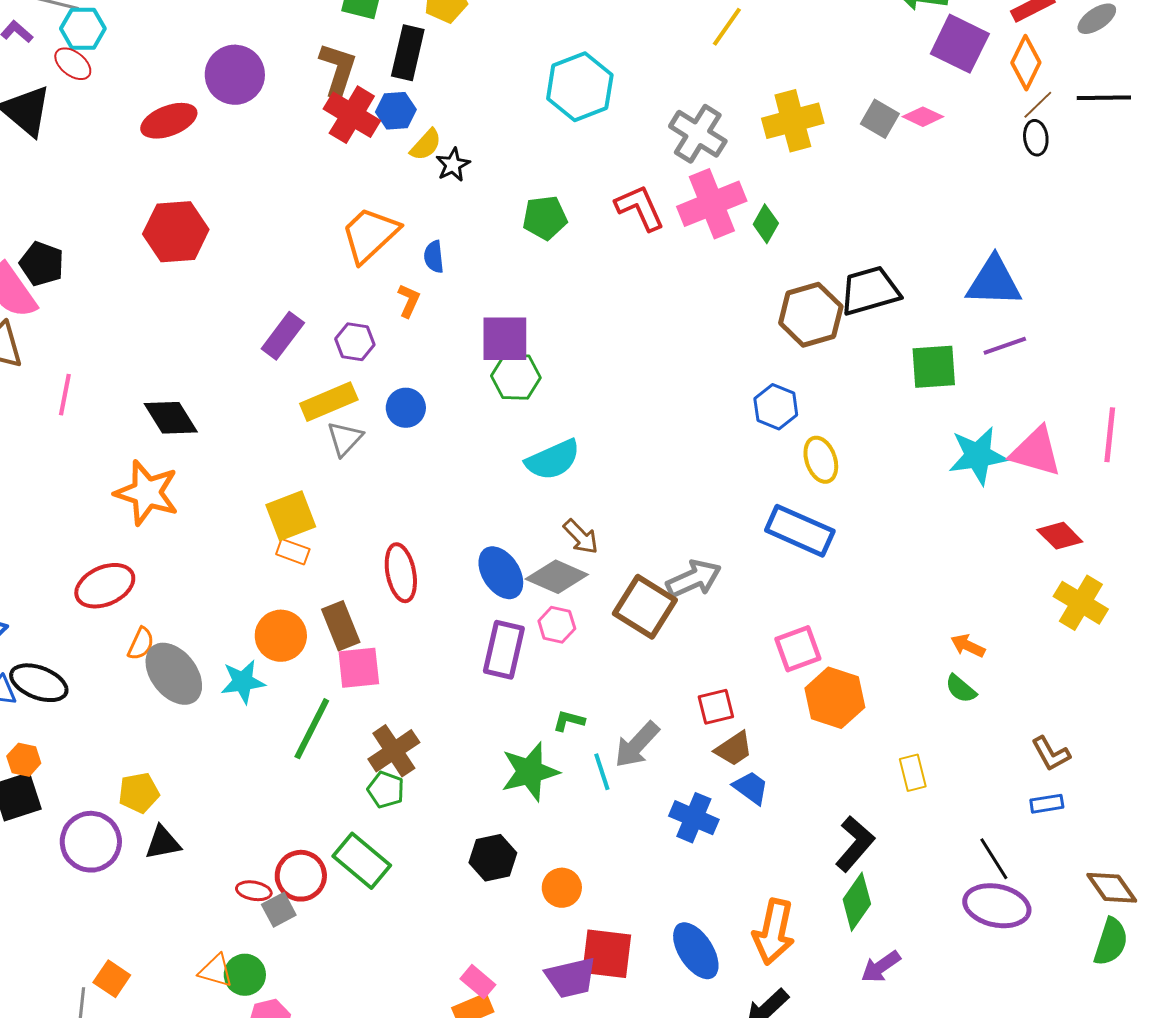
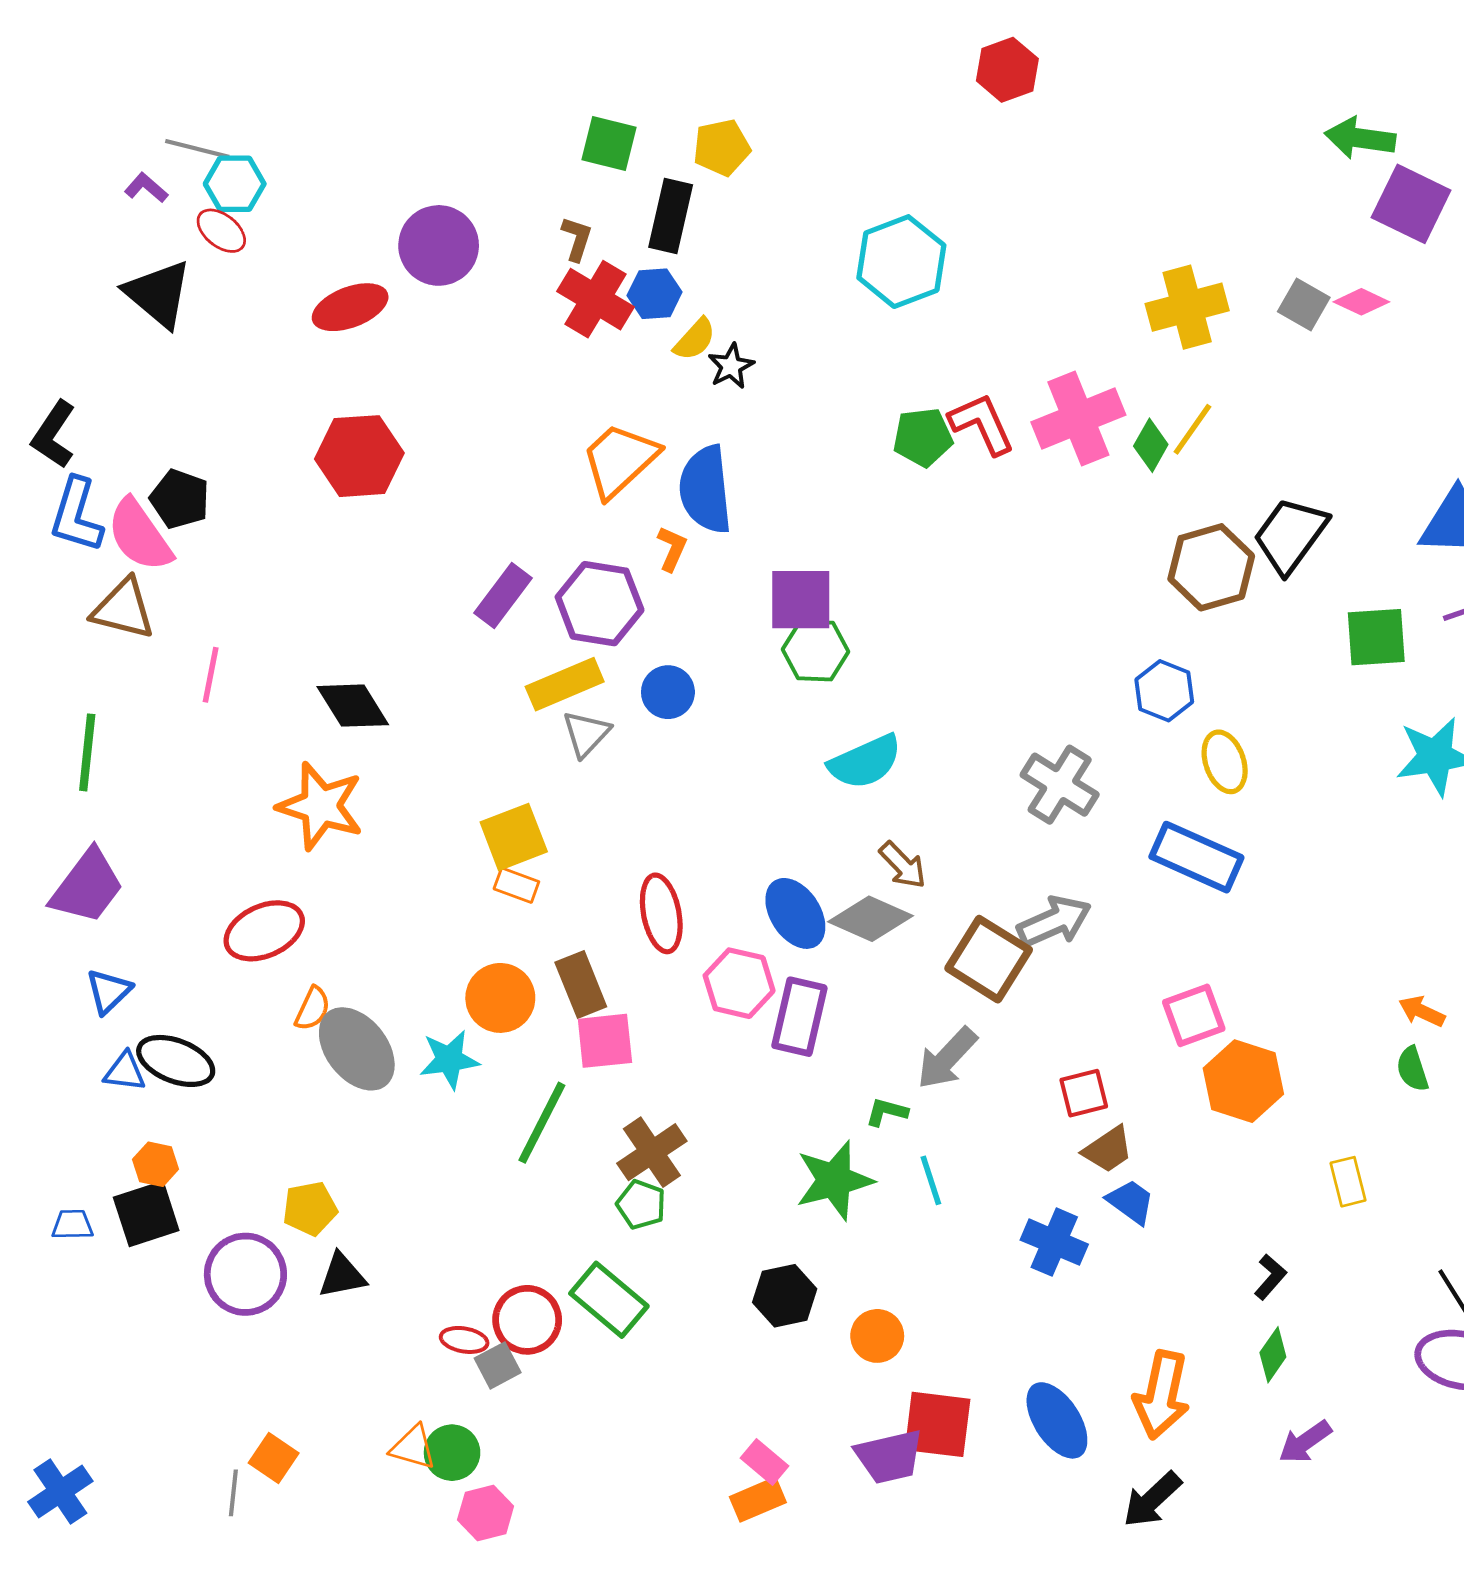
yellow line: (727, 27) -> (1192, 429), moved
brown L-shape: (338, 70) -> (577, 239), size x0.6
gray cross: (698, 134) -> (1060, 785), moved
green pentagon: (545, 218) -> (923, 437), moved
blue semicircle: (434, 257) -> (706, 490), size x2.0
black trapezoid: (870, 291) -> (1290, 535), turned -38
purple hexagon: (355, 342) -> (600, 604), size x1.6
pink hexagon: (557, 625) -> (739, 983), moved, size x1.4
green semicircle: (961, 689) -> (1412, 1069), turned 32
gray arrow: (637, 745) -> (947, 1058), moved
black L-shape: (855, 844) -> (1270, 1277), size x0.6
green diamond: (857, 902) -> (1273, 1355), size x0.7

